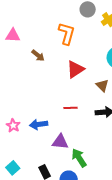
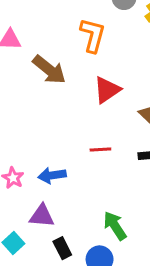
brown arrow: (38, 55) -> (49, 70), size x1.6
purple triangle: (60, 142) -> (42, 216), moved

